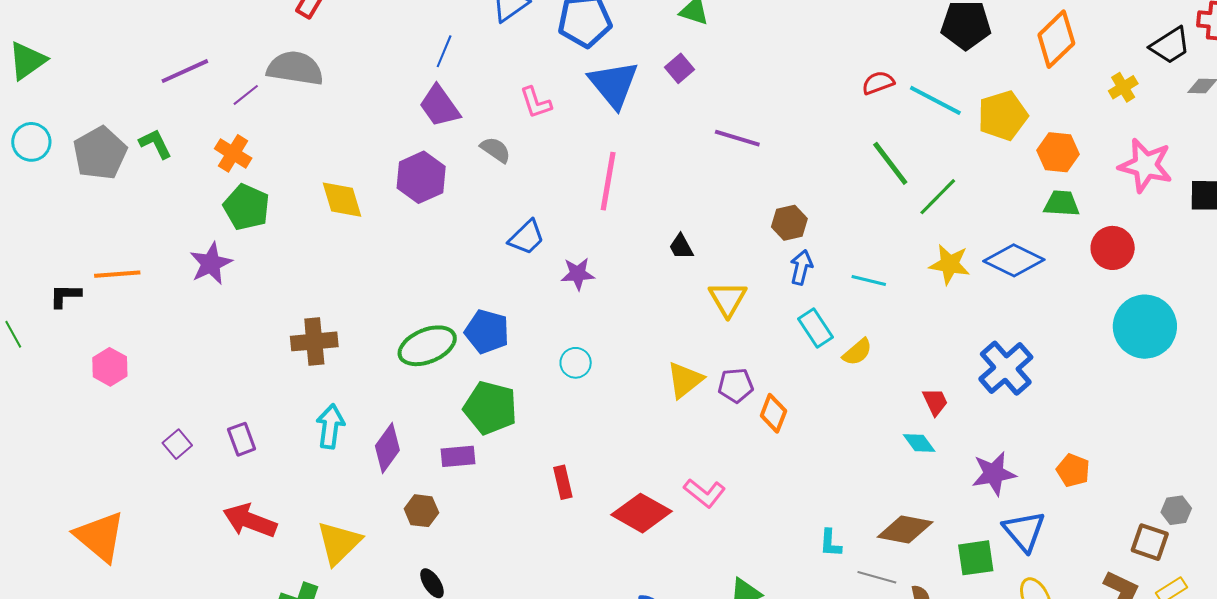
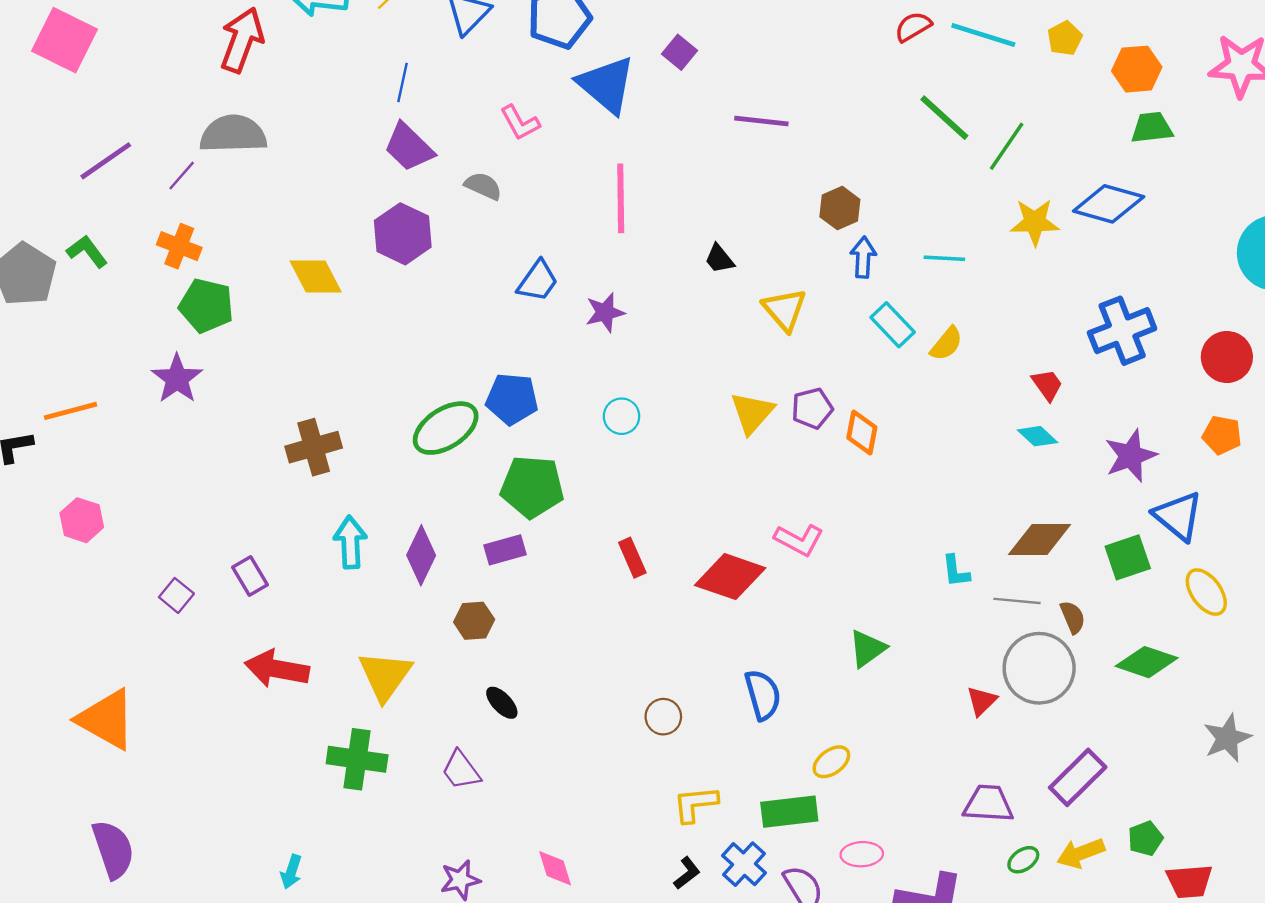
yellow pentagon: (1003, 116) -> (1065, 38), size x0.6
red circle: (1113, 248) -> (1227, 357), moved
blue cross: (1006, 368) -> (1122, 331), turned 30

